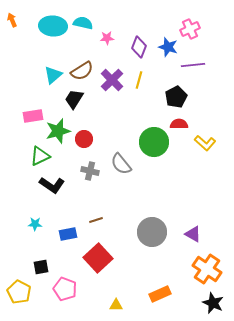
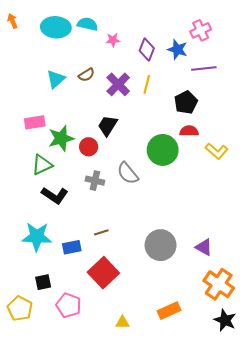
brown semicircle: (82, 71) -> (86, 75), size x0.7
black trapezoid: (74, 99) -> (108, 126), moved
cyan star: (35, 224) -> (37, 237), size x2.0

